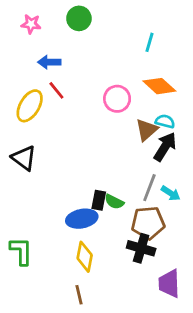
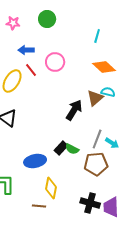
pink circle: (117, 99) -> (55, 62), moved
black arrow: (165, 147) -> (74, 110), moved
black rectangle: (99, 200) -> (61, 148), turned 32
blue ellipse: (82, 219) -> (35, 161), moved
black cross: (141, 248) -> (90, 203), moved
brown line: (79, 295) -> (39, 206), moved, turned -72

